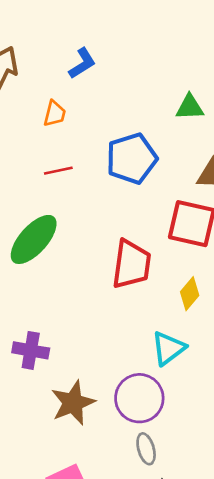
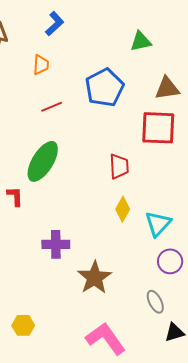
red trapezoid: (132, 264) -> (119, 166), size x0.7
yellow diamond: (190, 294) -> (123, 209), moved
purple circle: (139, 398) -> (170, 261), moved, size x0.7

